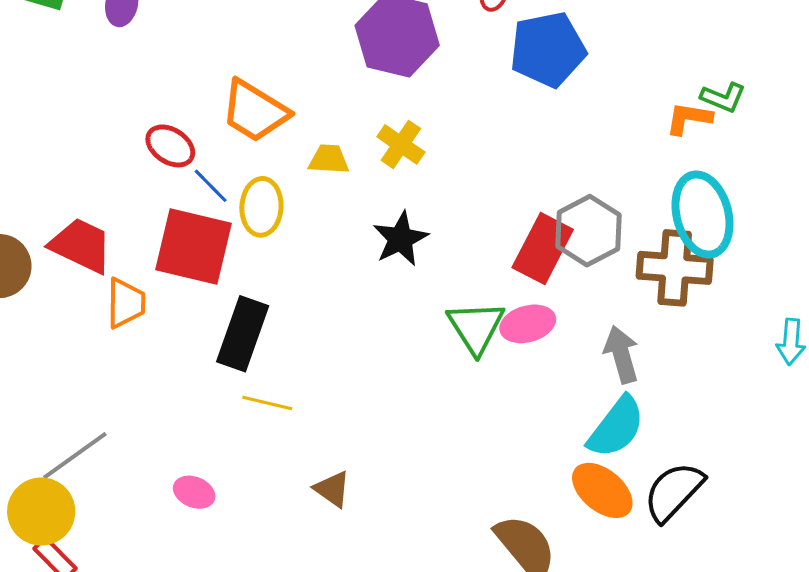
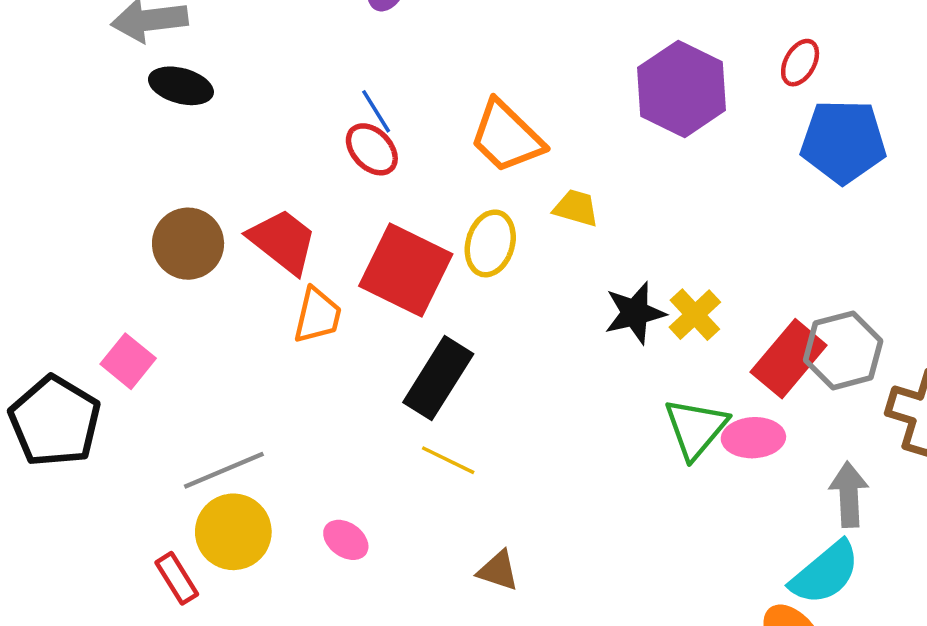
yellow cross: (401, 144) -> (695, 315), moved
red ellipse: (170, 146) -> (372, 149), moved
blue line: (211, 186) -> (376, 111), moved
brown triangle: (332, 489) -> (498, 571), turned -30
yellow circle: (41, 511) -> (233, 532), moved

